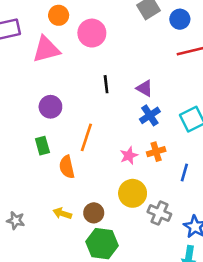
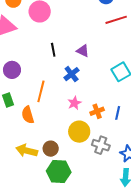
blue cross: (150, 115) -> (72, 74), moved
orange cross: (156, 152) -> (97, 111), moved
yellow arrow: (62, 213) -> (27, 151), size x1.5

